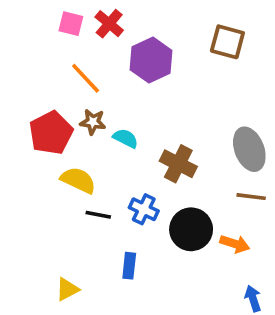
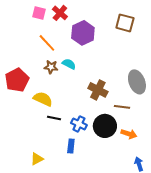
red pentagon: (51, 133) -> (17, 80), moved
cyan semicircle: (126, 138) -> (69, 64), moved
brown line: (251, 197) -> (122, 107), moved
blue cross: (144, 209) -> (79, 124), moved

